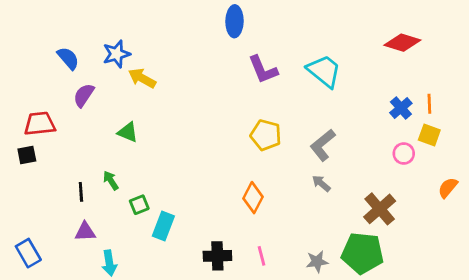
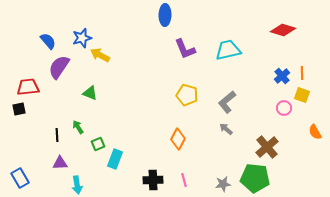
cyan trapezoid: (324, 71) -> (228, 50), turned -52
purple semicircle: (84, 95) -> (59, 67), size x1.4
orange semicircle: (448, 188) -> (315, 132), turned -70

